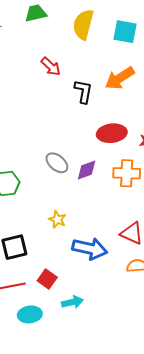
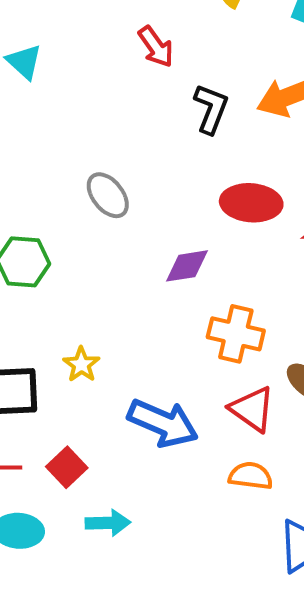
gray ellipse: (57, 163) -> (108, 195), moved
orange cross: (127, 173) -> (236, 334), moved
yellow star: (57, 220) -> (81, 364), moved

